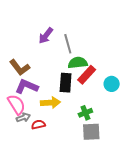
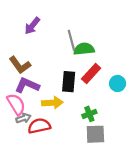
purple arrow: (46, 36) -> (32, 26), moved
green semicircle: (78, 63) -> (84, 49), moved
red semicircle: (38, 125) -> (39, 126), size x1.5

